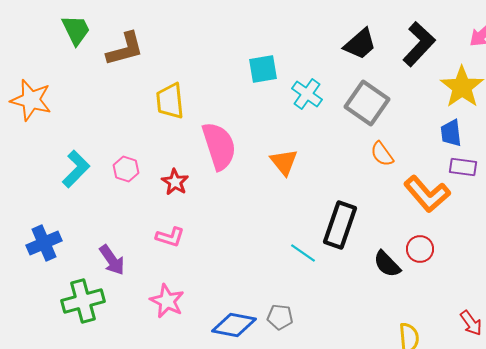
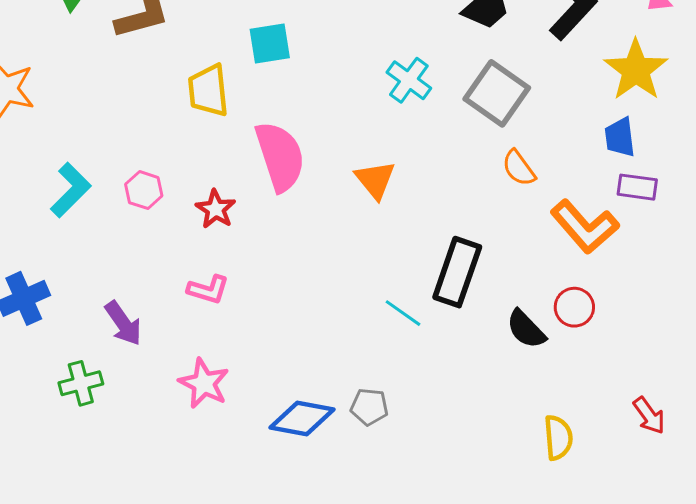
cyan square: (263, 69) -> (270, 44), moved
green cross: (83, 301) -> (81, 383), size x0.7

